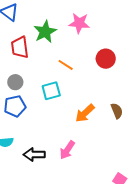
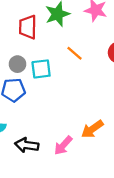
cyan square: (51, 91) -> (41, 69), moved
orange arrow: (85, 113) -> (92, 129), moved

